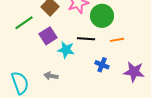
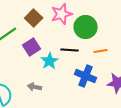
cyan star: (66, 50) -> (50, 61), turned 30
blue cross: (102, 65) -> (86, 76), size x1.5

